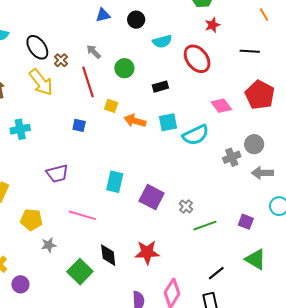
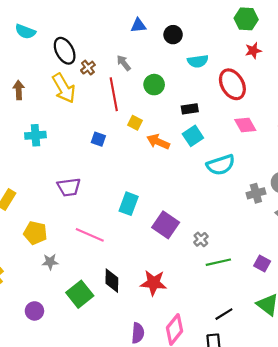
pink diamond: (221, 106) -> (245, 125), moved
cyan square: (168, 122) -> (193, 136), moved, turned -30
purple circle: (20, 284) -> (34, 311), moved

